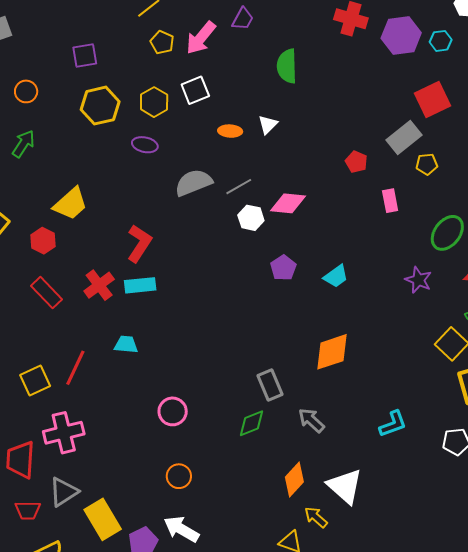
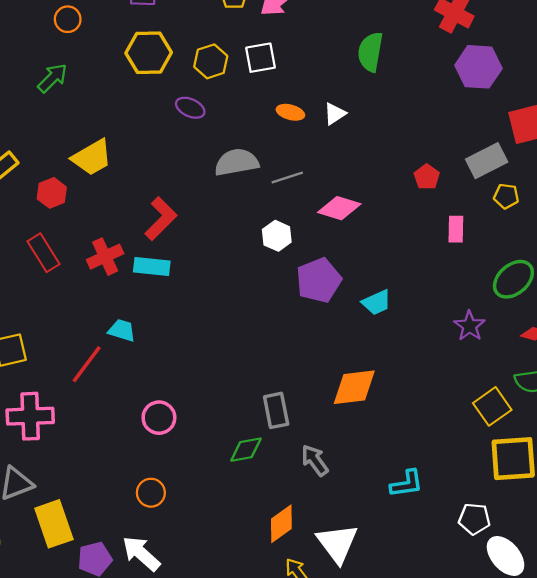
purple hexagon: (401, 35) -> (478, 67), moved
white hexagon: (251, 218) -> (277, 236), moved
purple pentagon: (283, 268) -> (319, 280), size x1.5
red line: (75, 368) -> (87, 364), moved

